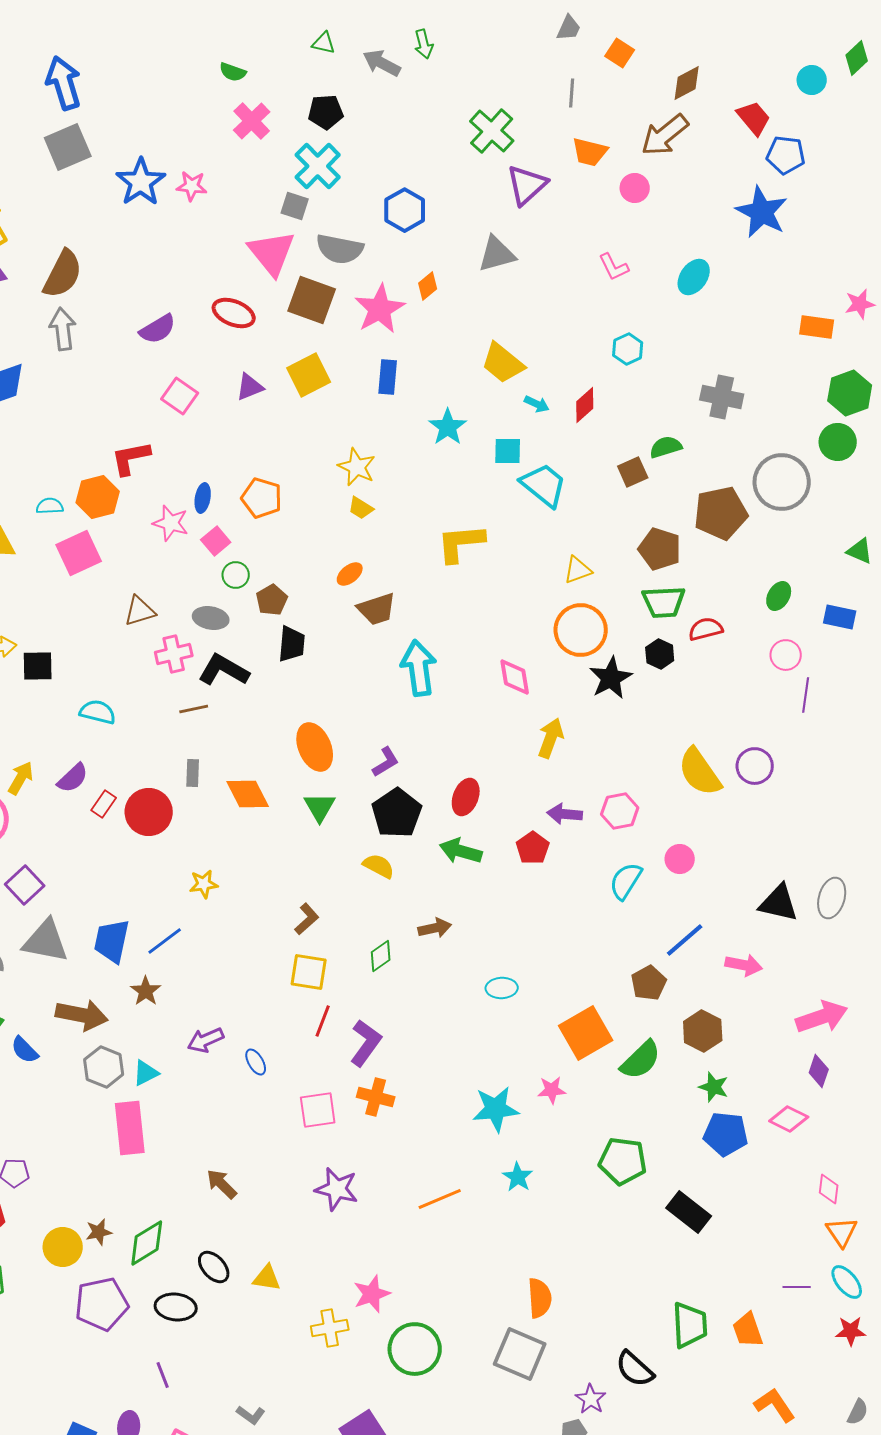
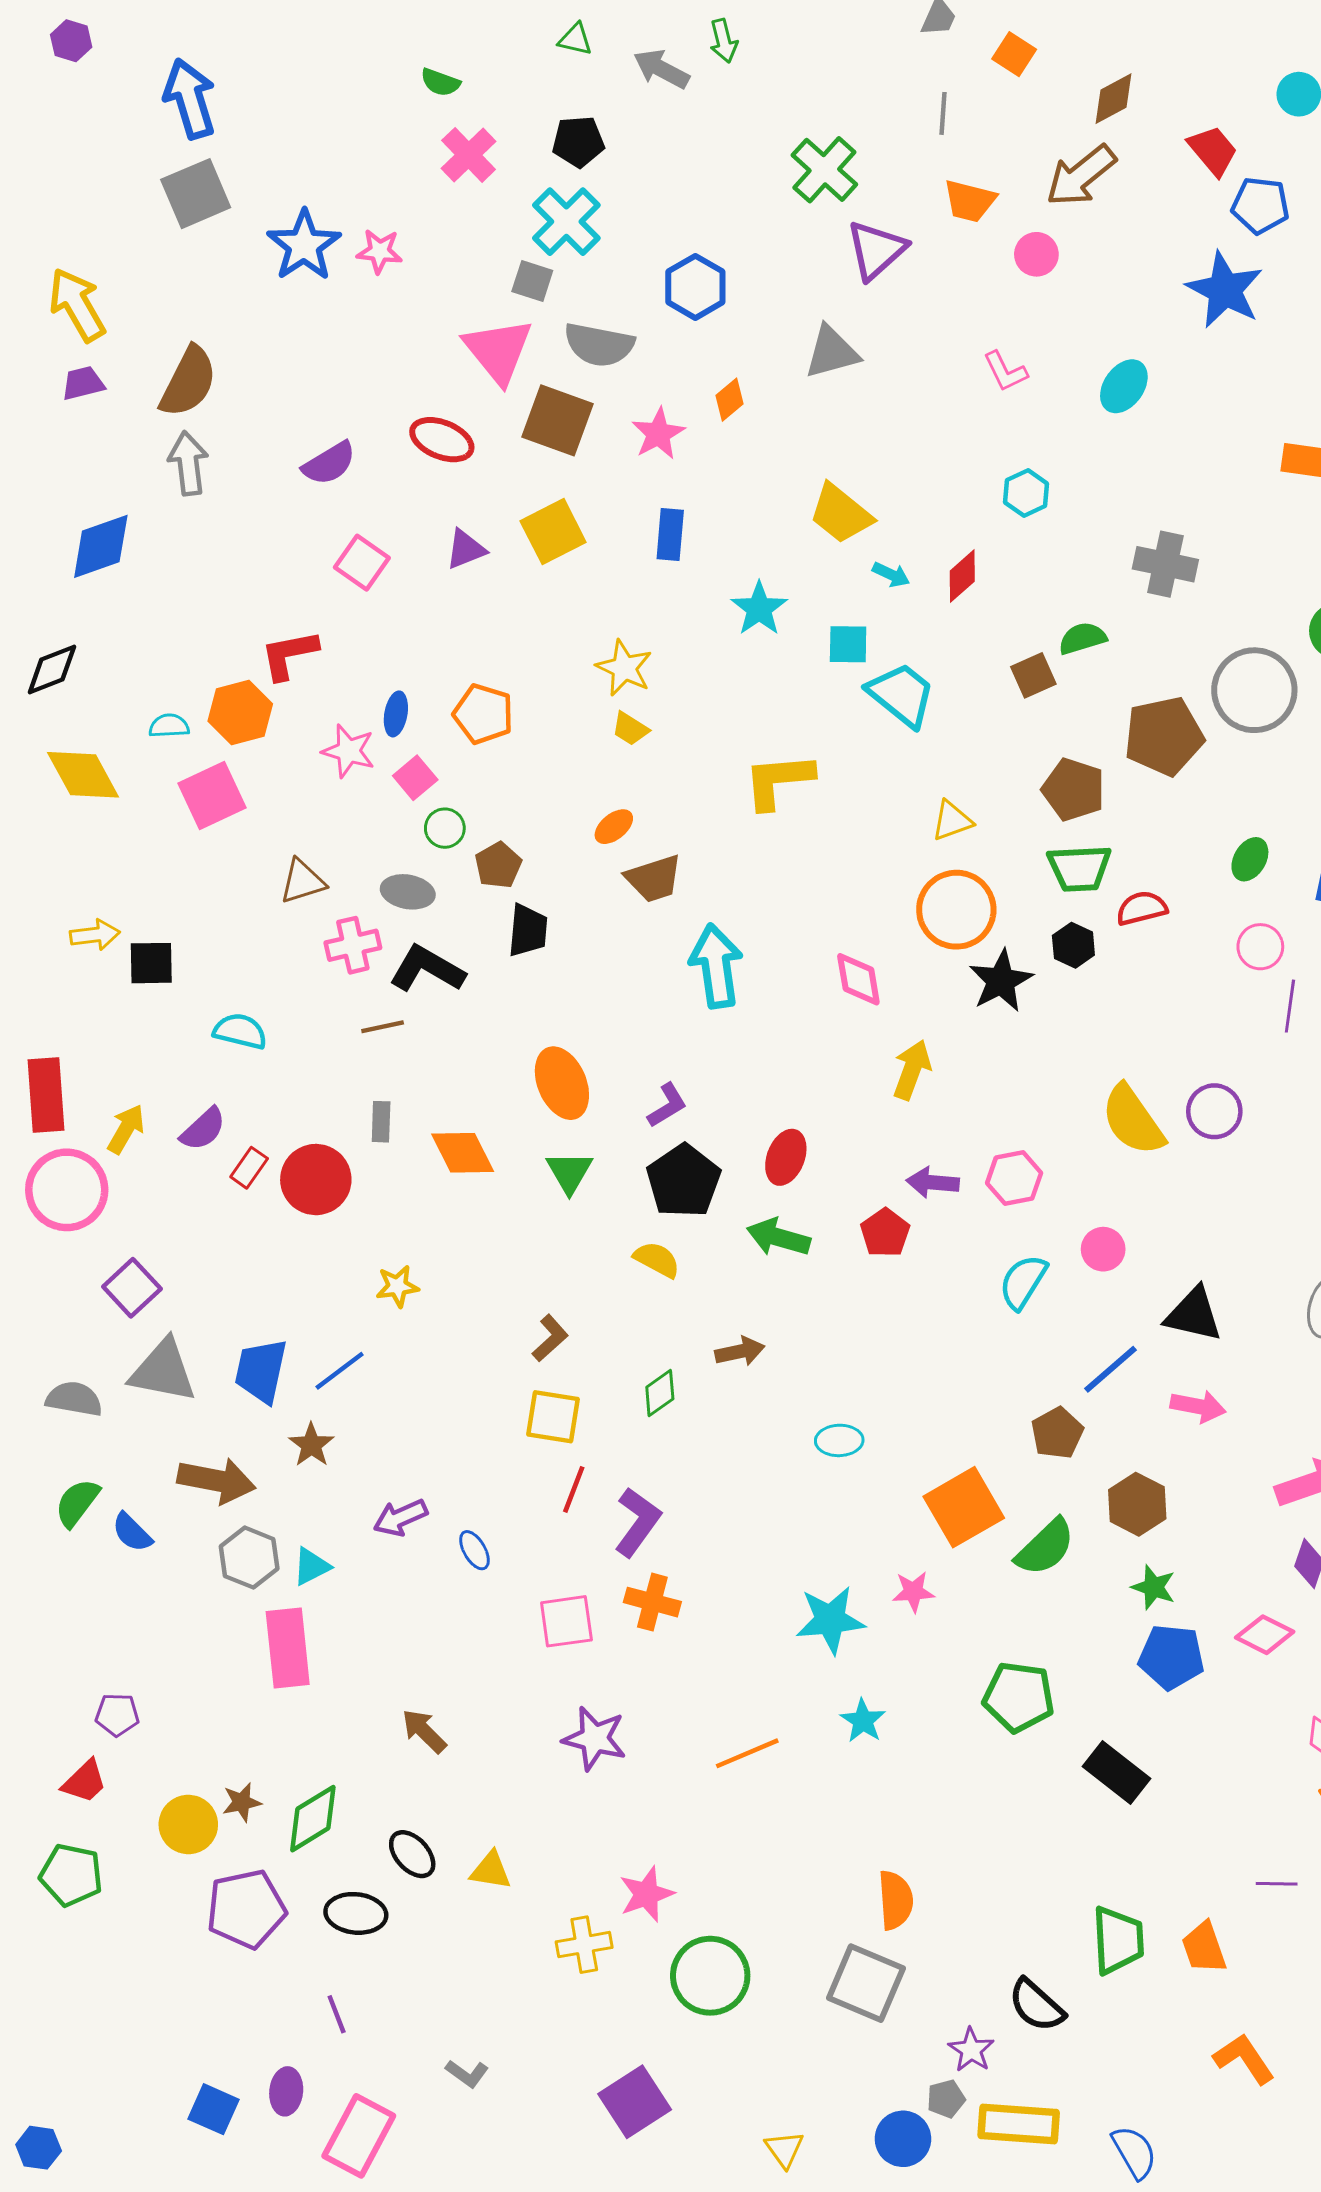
pink star: (380, 309) -> (658, 434), size x0.7
black triangle: (779, 903) -> (1194, 1314), moved

